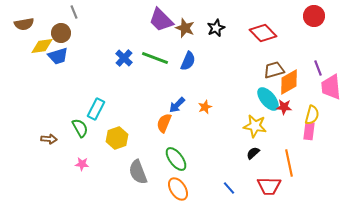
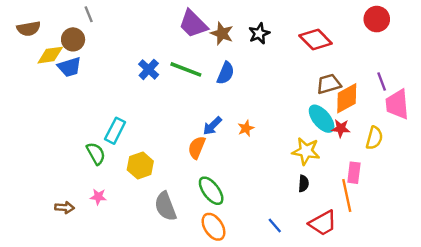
pink rectangle: (309, 131) -> (354, 173), moved
brown arrow: (49, 139) -> (65, 208), moved
black semicircle: (253, 153) -> (304, 184), turned 136
red trapezoid: (269, 186) -> (323, 223), turned -30

